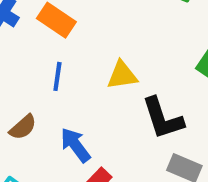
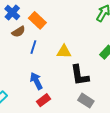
brown semicircle: (23, 127) -> (18, 32), moved

